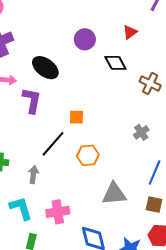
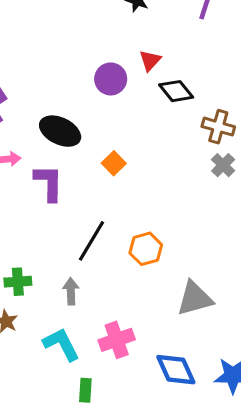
red triangle: (130, 32) -> (150, 60), moved
black diamond: (115, 63) -> (176, 91), moved
orange square: (76, 117) -> (114, 163), moved, turned -35
gray cross: (141, 132) -> (223, 165), moved

